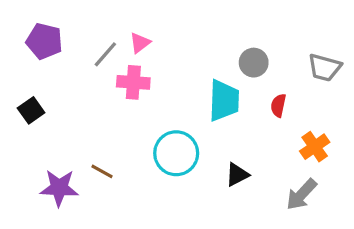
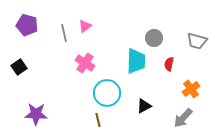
gray line: (105, 54) -> (64, 33), turned -54
pink cross: (133, 82) -> (85, 63), moved, turned 30
brown line: (102, 171) -> (98, 120), moved, turned 48

